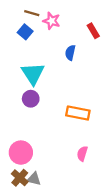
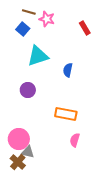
blue semicircle: (70, 53) -> (68, 70), moved
cyan triangle: (33, 74) -> (38, 56), moved, turned 45
orange rectangle: (78, 113) -> (66, 114), moved
gray triangle: (34, 179) -> (28, 152), moved

